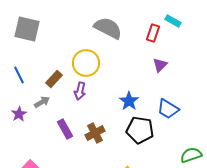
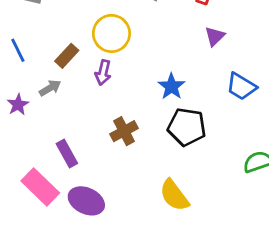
blue trapezoid: (168, 109) -> (241, 86), moved
purple rectangle: (65, 129) -> (67, 153), moved

